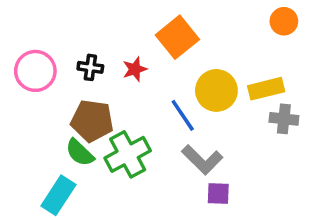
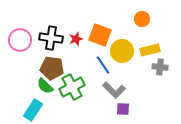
orange circle: (284, 21) -> (142, 19), moved
orange square: (177, 37) -> (100, 35), moved, turned -30
black cross: (90, 67) -> (51, 38), size x1.6

